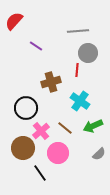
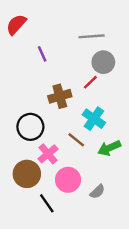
purple line: (36, 46) -> (42, 54), turned 32
red line: (77, 70) -> (90, 82), turned 40
brown line: (65, 128) -> (76, 140), moved
gray semicircle: (99, 154) -> (97, 192), moved

